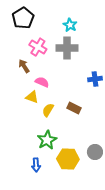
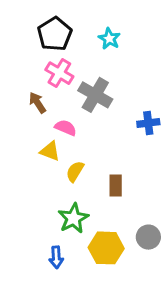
black pentagon: (23, 18) -> (55, 34), moved
gray cross: (67, 48) -> (95, 95), moved, turned 30
brown rectangle: (74, 108) -> (116, 185), moved, turned 64

